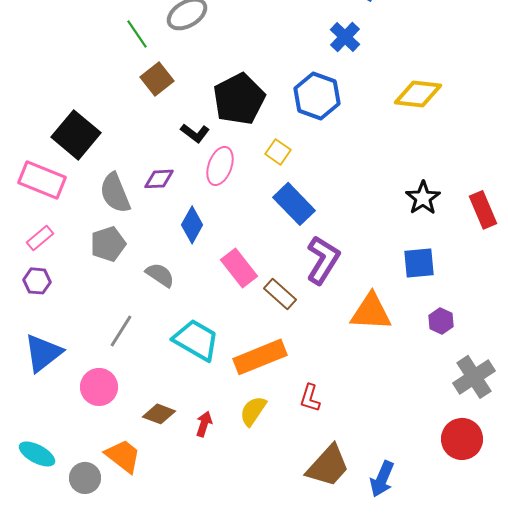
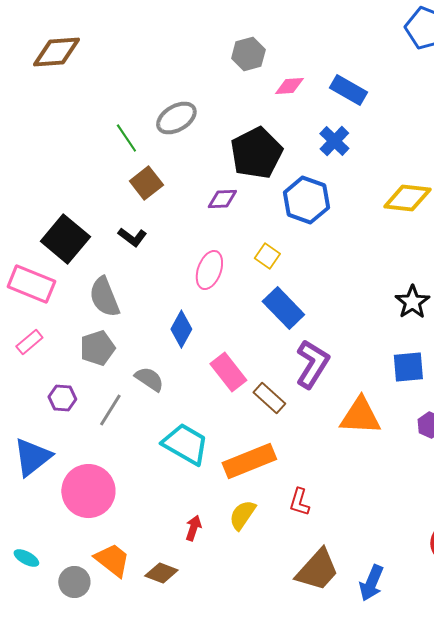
black pentagon: (239, 99) -> (256, 153), moved
black L-shape: (195, 133) -> (132, 237), moved
purple diamond: (159, 179) -> (222, 199), moved
purple hexagon: (37, 281) -> (62, 398), moved
gray line: (121, 331) -> (110, 410), moved
pink circle: (99, 387) -> (88, 491), size x1.4
brown diamond: (159, 414) -> (161, 573), moved
cyan ellipse: (37, 454) -> (26, 558), size x0.7

